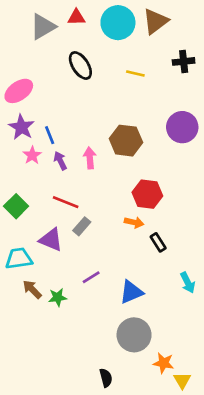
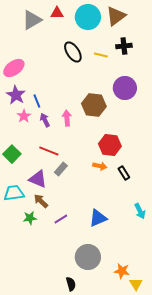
black cross: (184, 61) -> (124, 46), moved
black ellipse: (80, 65) -> (73, 52), moved
purple circle: (182, 127) -> (125, 88), moved
black rectangle: (158, 242) -> (124, 173), moved
purple line: (91, 277) -> (61, 219), moved
brown arrow: (32, 289) -> (41, 201), moved
green star: (58, 297) -> (30, 218), moved
gray circle: (134, 335) -> (88, 257), moved
black semicircle: (106, 378) -> (71, 284), moved

